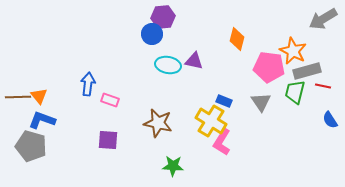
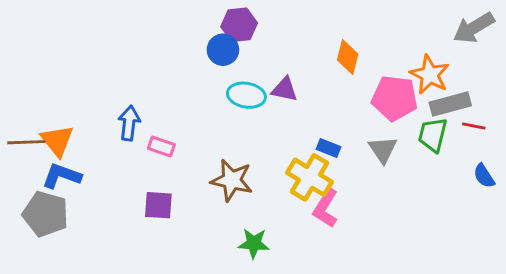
orange triangle: (39, 96) -> (57, 141), size x1.4

